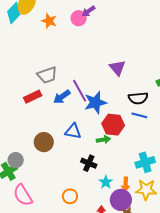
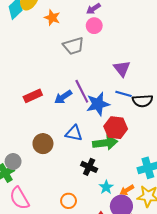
pink circle: (79, 18) -> (94, 26), moved
gray trapezoid: (47, 75) -> (73, 46), moved
blue line: (139, 115) -> (124, 94), moved
green arrow: (103, 140) -> (105, 143), size x1.6
orange arrow: (126, 184) -> (127, 190), turned 56

